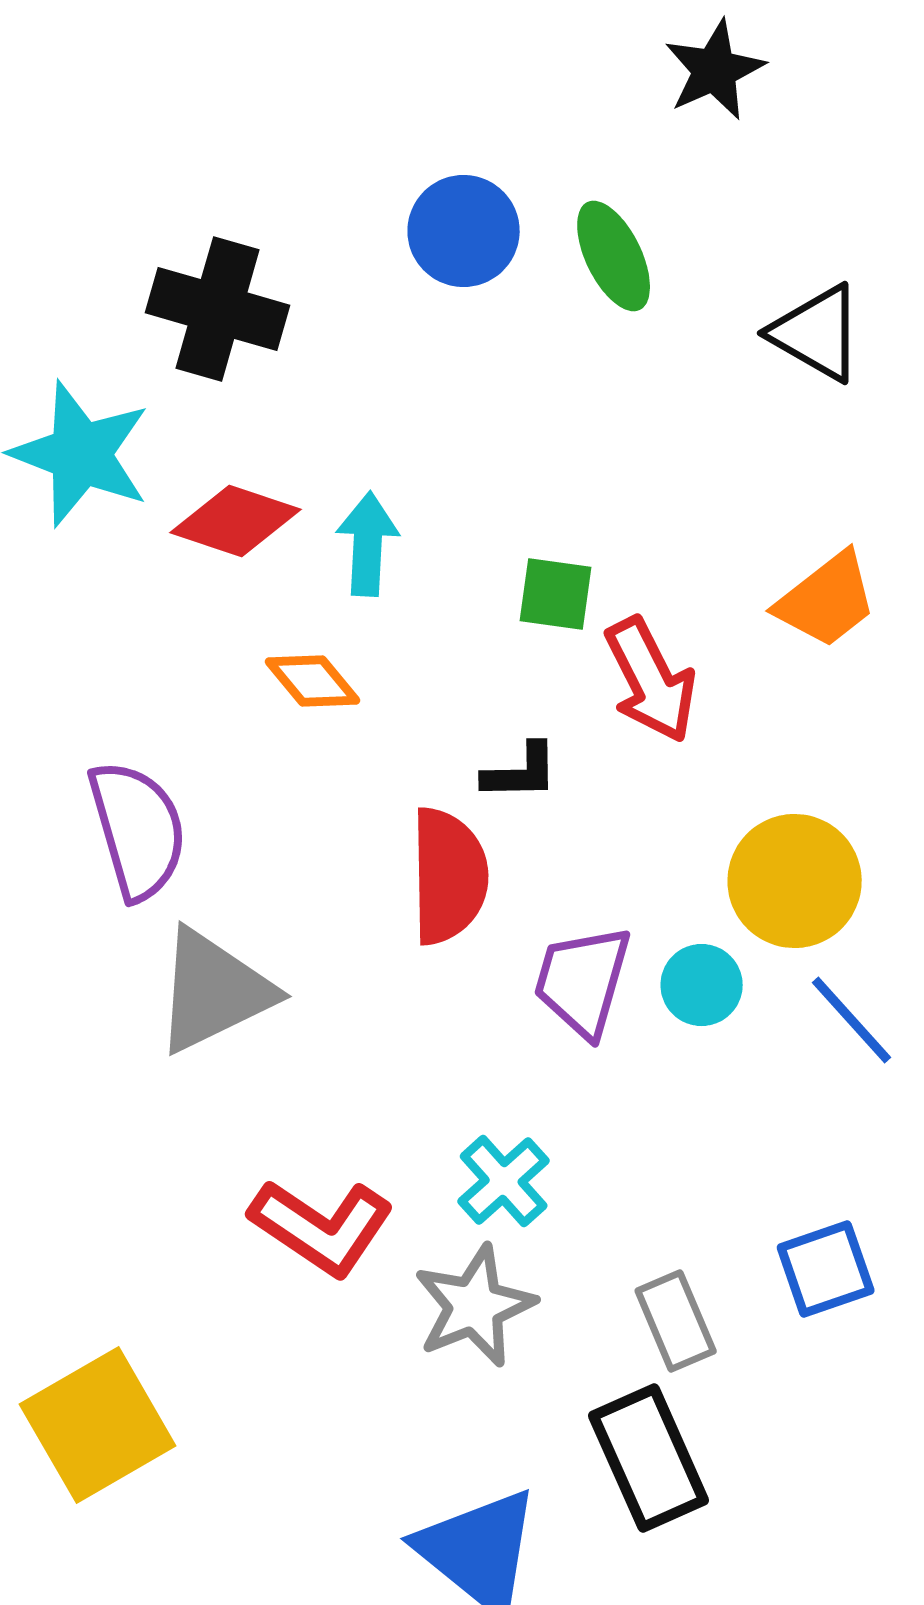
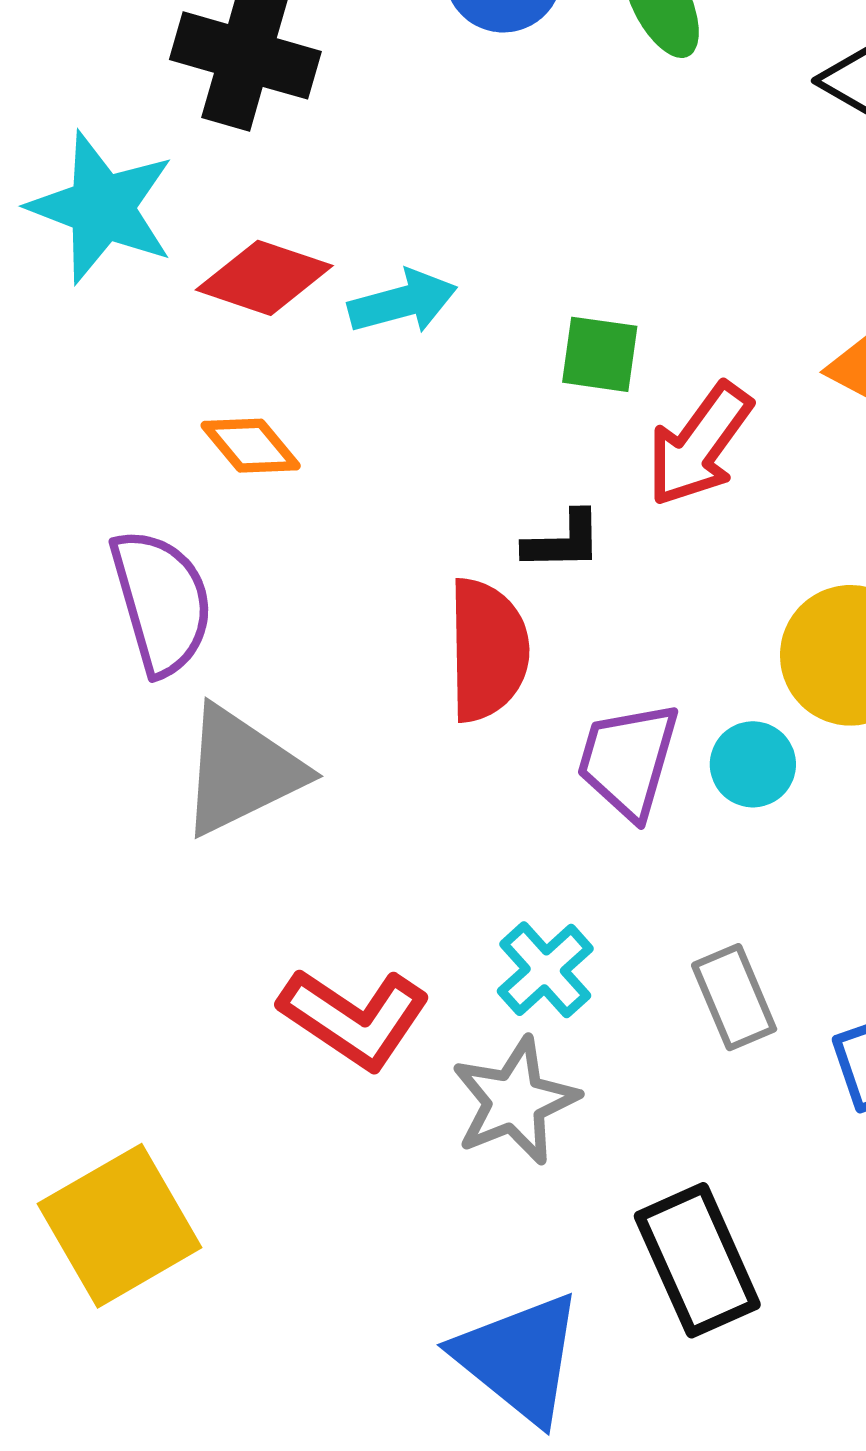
cyan arrow: (368, 544) -> (403, 302), turned 72
red arrow: (651, 680) -> (699, 445), turned 63
orange diamond: (313, 681) -> (251, 446), moved
gray rectangle: (676, 1321) -> (734, 997), moved

